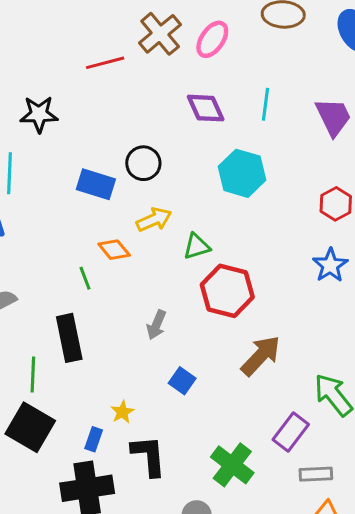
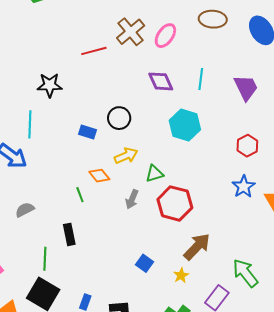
blue rectangle: (96, 184) -> (87, 132), size x0.7
gray arrow: (156, 325) -> (132, 199), moved
black rectangle: (69, 338) -> (69, 234), size x0.7
yellow star: (122, 412) -> (181, 275), moved

